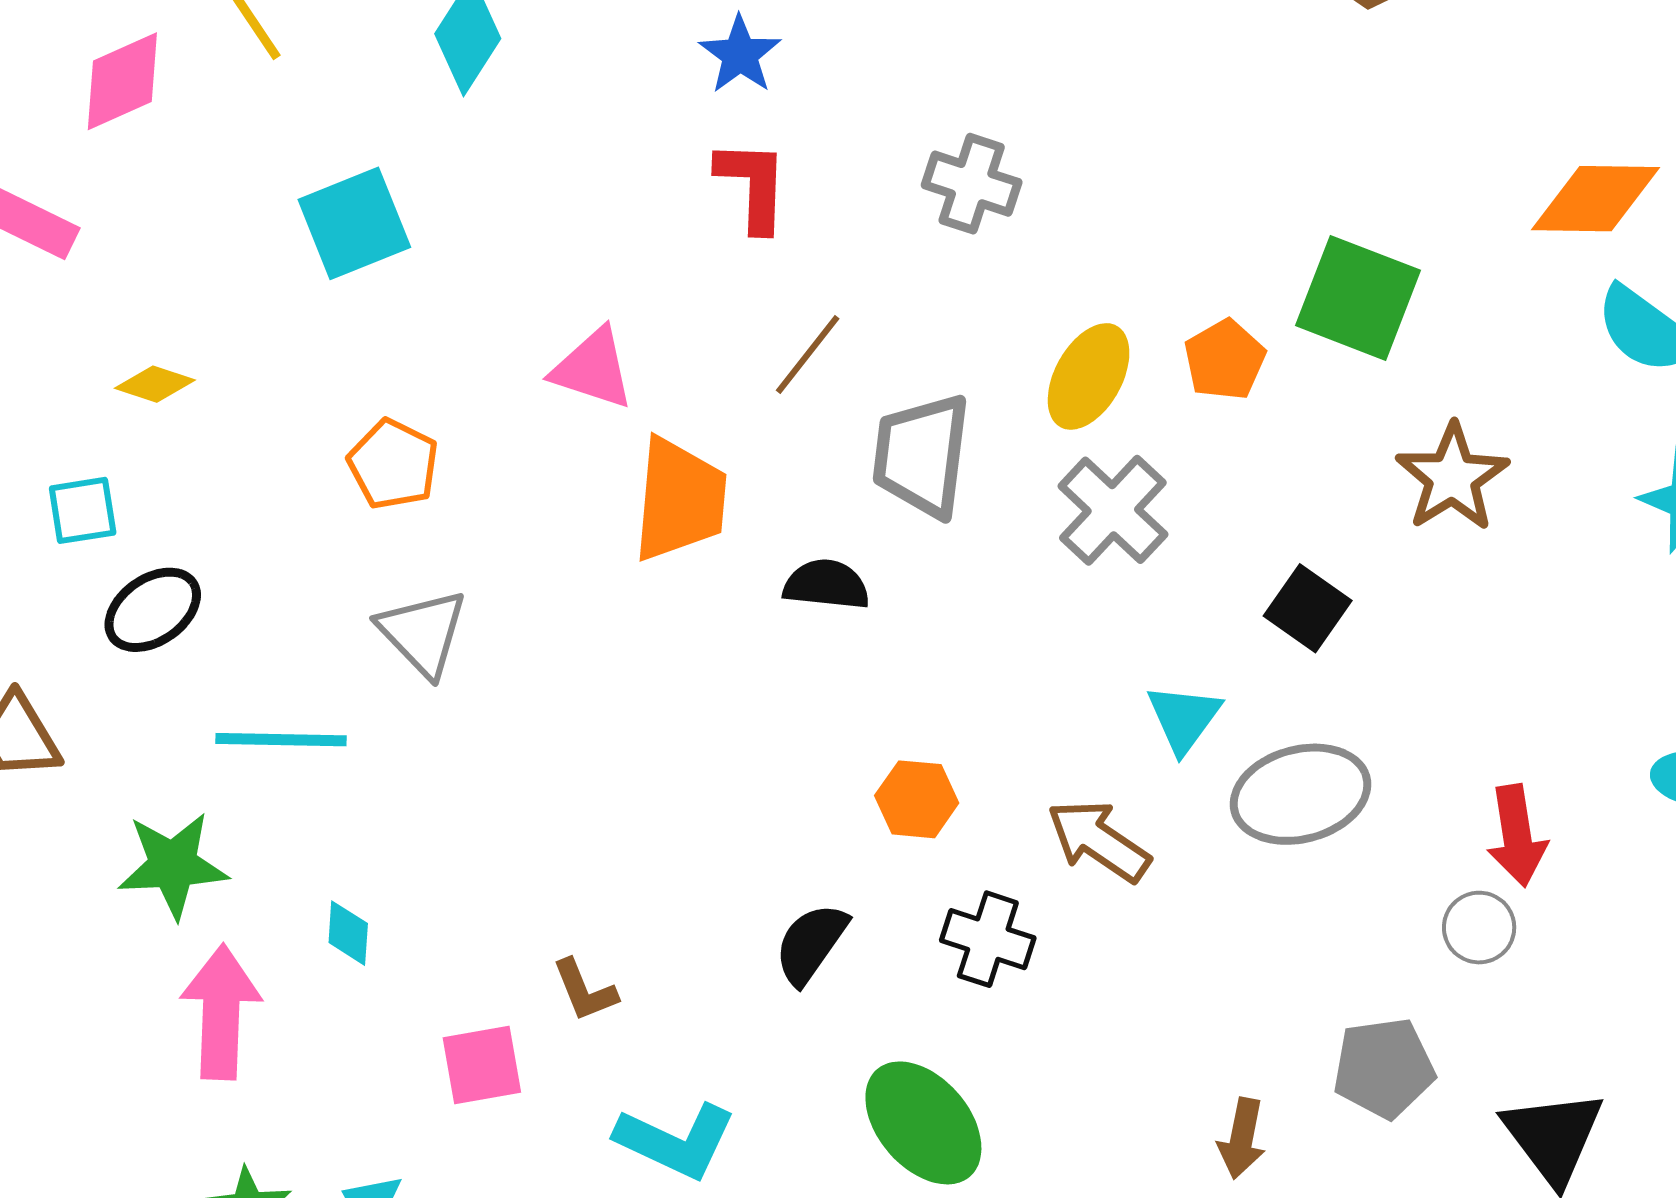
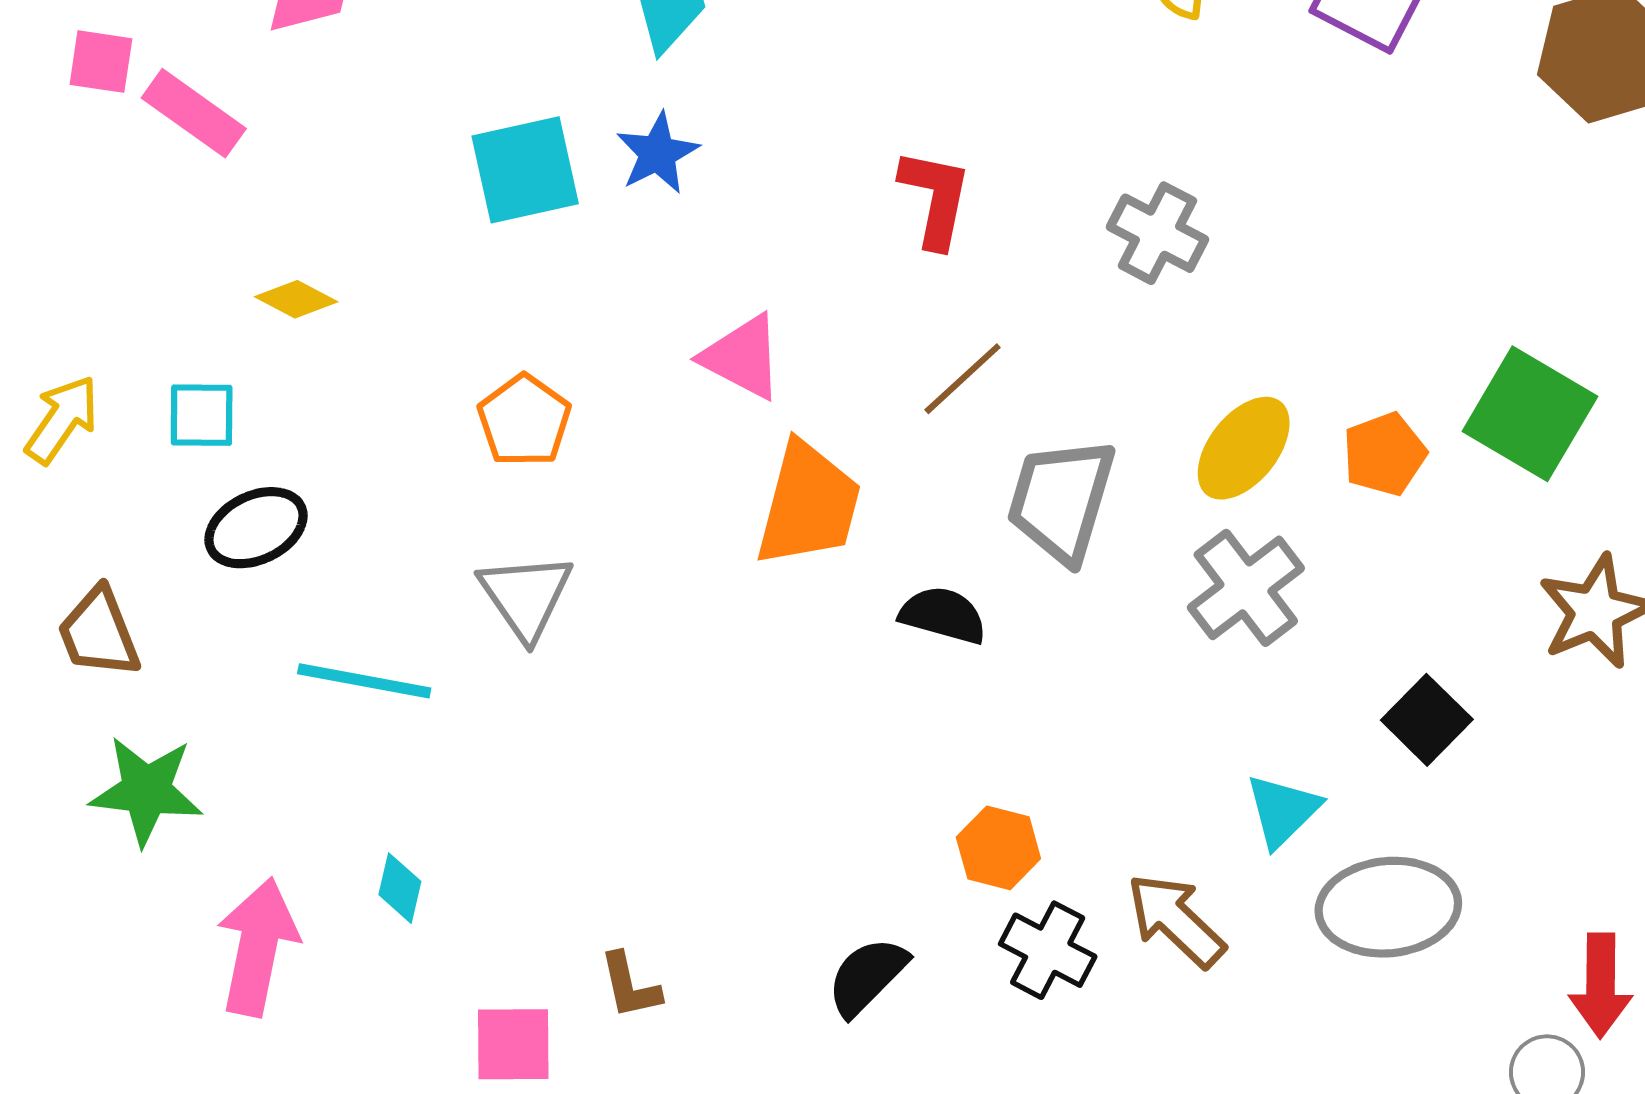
blue star: (740, 55) -> (658, 153), moved
green star: (173, 865) -> (146, 791), moved
black cross: (988, 939) -> (1048, 950), moved

